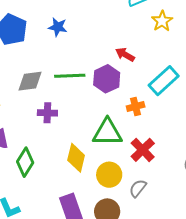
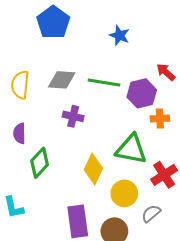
blue star: (58, 27) -> (119, 35), moved
orange cross: (136, 106) -> (160, 118), moved

